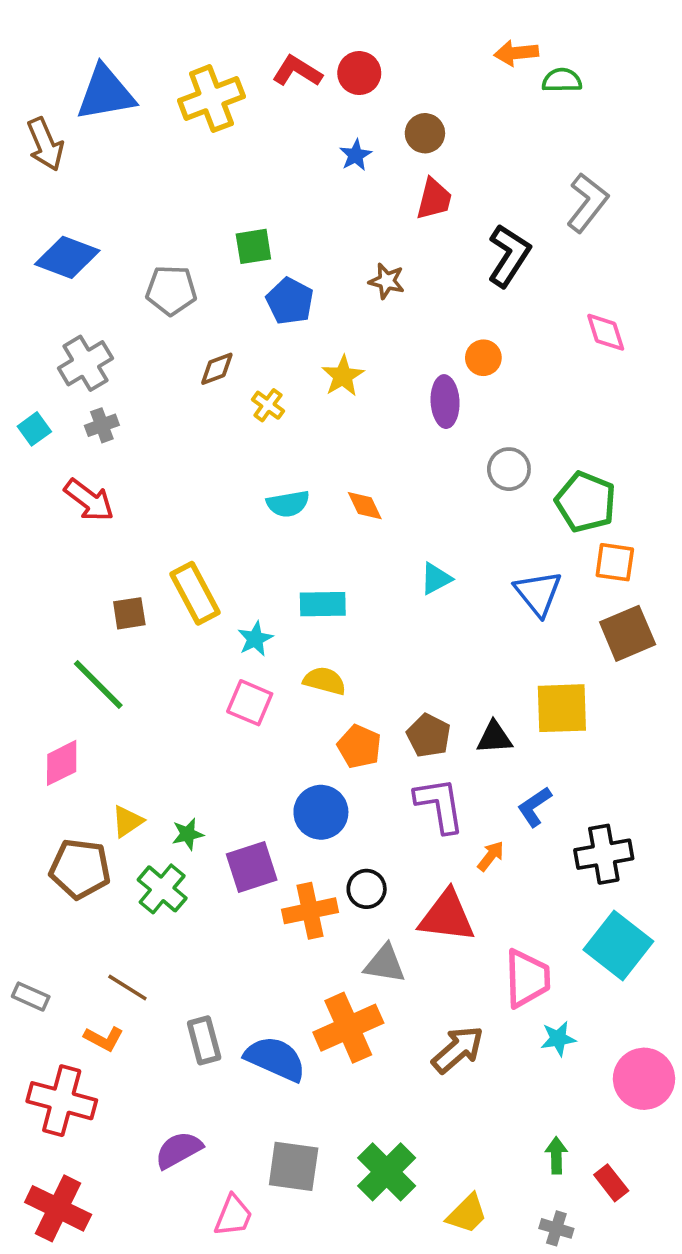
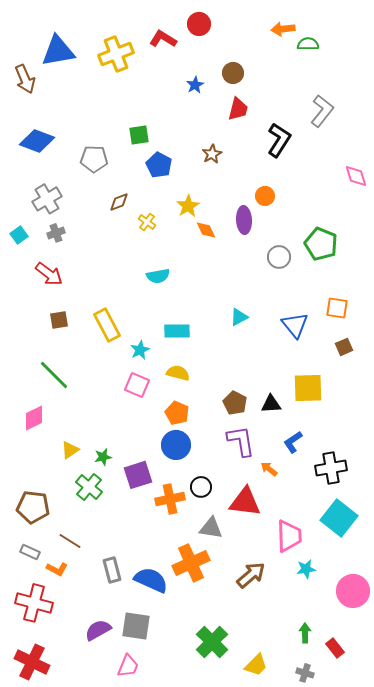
red circle: (359, 73) -> (199, 24), moved
brown star: (387, 281) -> (212, 154), turned 30
pink diamond: (606, 332) -> (356, 176), moved
green pentagon: (586, 502) -> (321, 244), moved
orange diamond: (365, 506) -> (206, 230), moved
brown square: (129, 613) -> (59, 320), moved
brown square: (628, 633) -> (344, 347), size x0.6
orange pentagon: (359, 747) -> (177, 413), moved
orange arrow: (491, 856) -> (269, 469), turned -90
brown pentagon: (80, 869) -> (33, 507), moved
gray rectangle: (31, 997) -> (30, 552), moved
gray square: (294, 1166) -> (136, 626), moved

